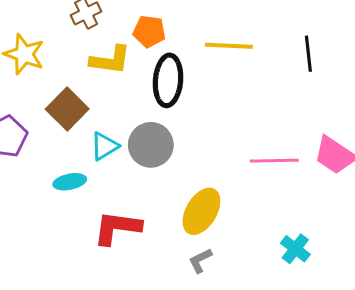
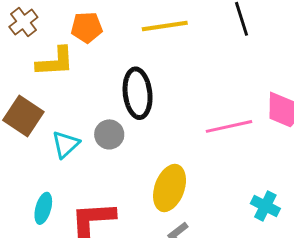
black ellipse: (168, 80) -> (138, 93), moved
gray circle: (151, 145) -> (109, 134), size x0.7
cyan ellipse: (70, 182) -> (43, 208), moved, turned -52

